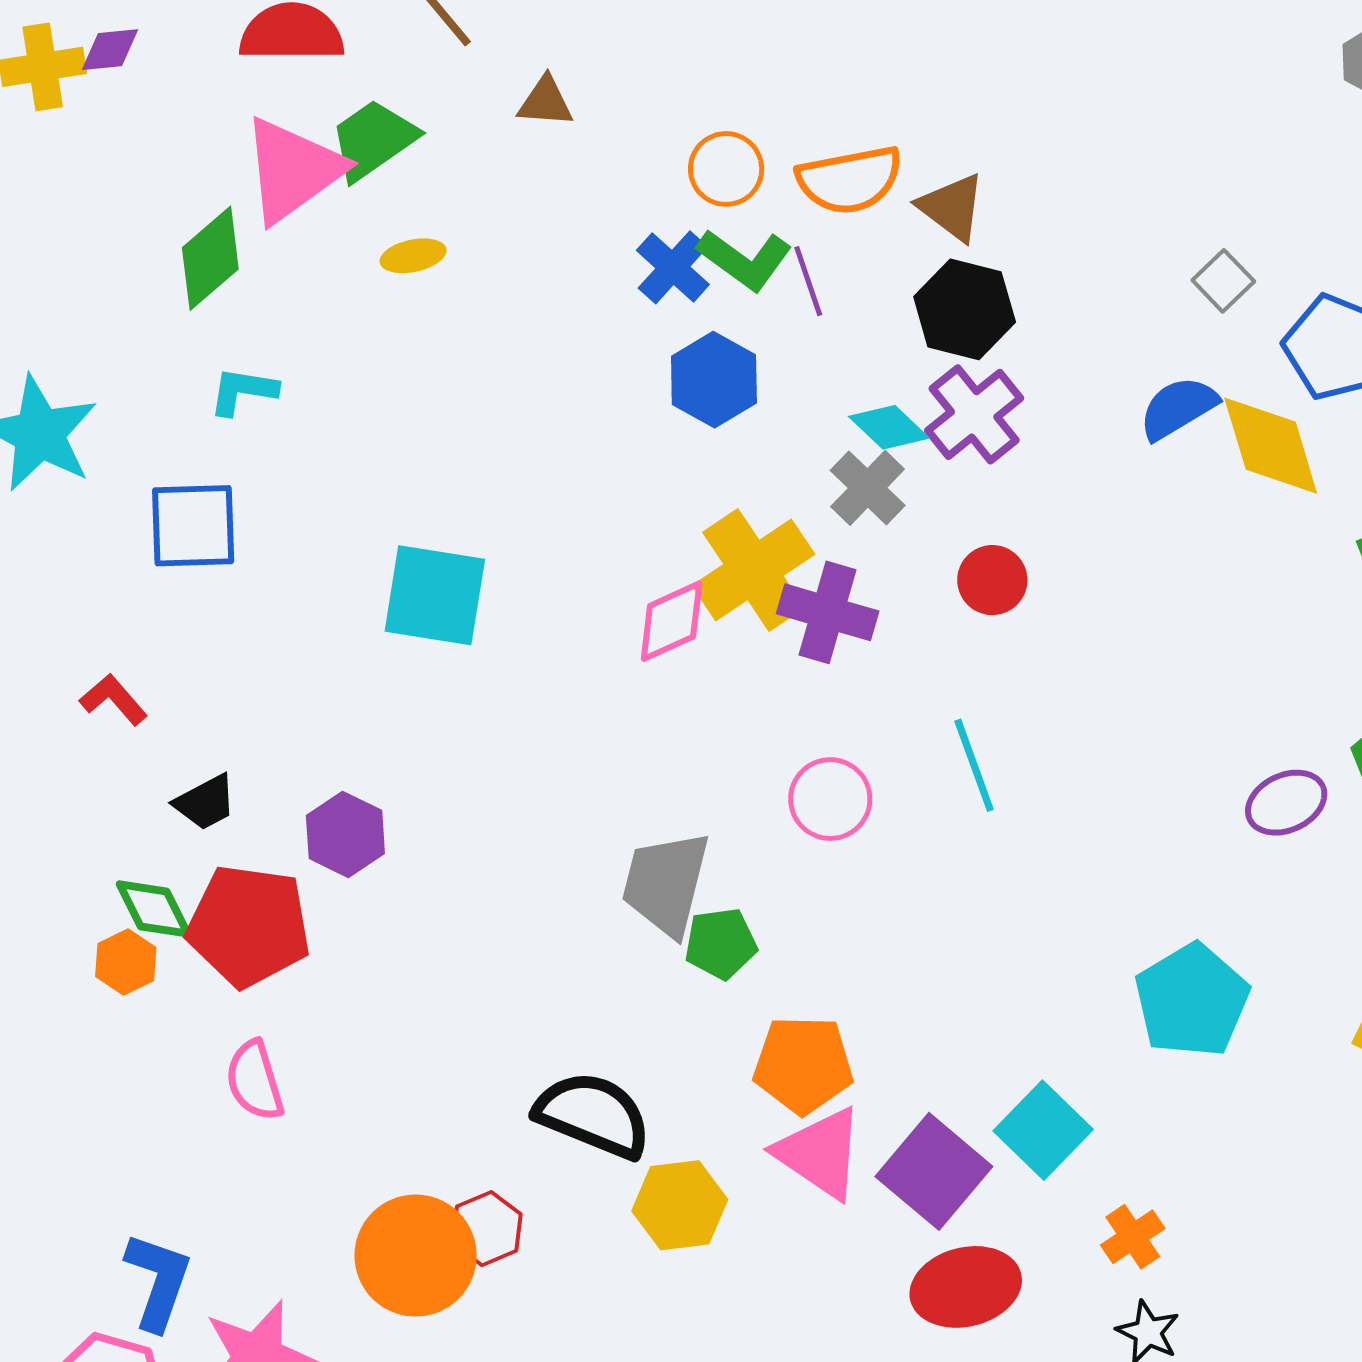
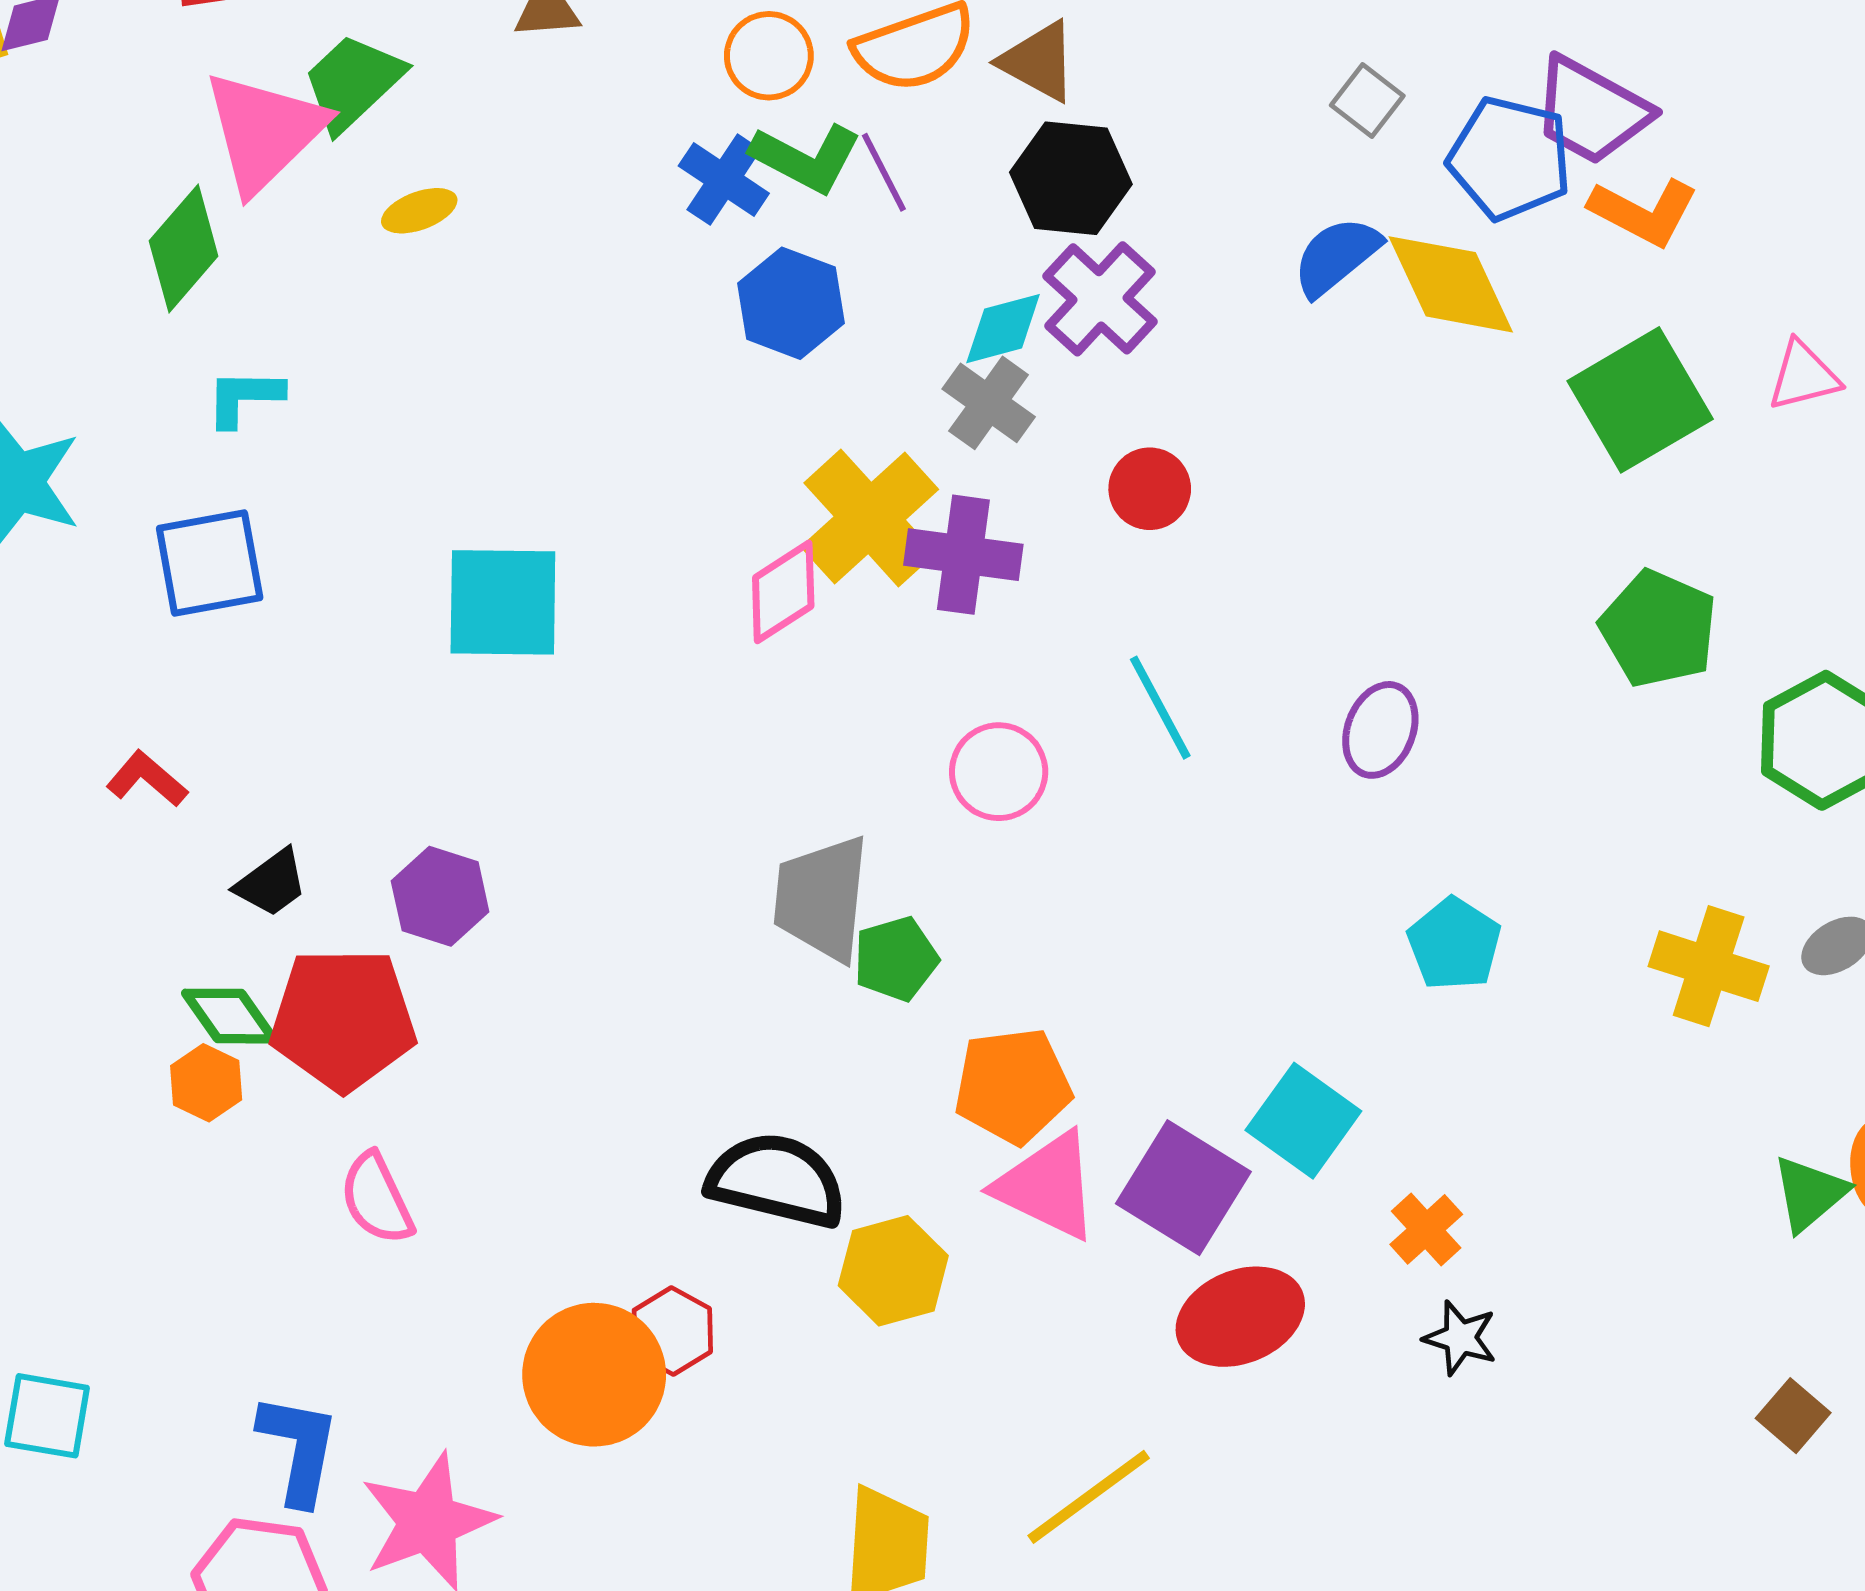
cyan diamond: (889, 427) -> (1003, 329), turned -50
purple ellipse: (1286, 803) -> (1380, 730), moved, turned -36
cyan pentagon: (1192, 1000) -> (1454, 944), size x0.7

